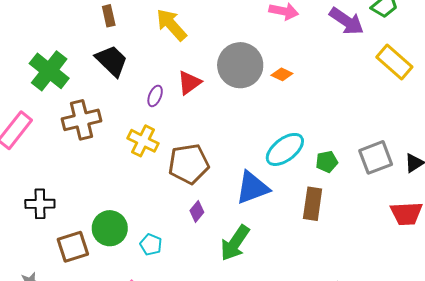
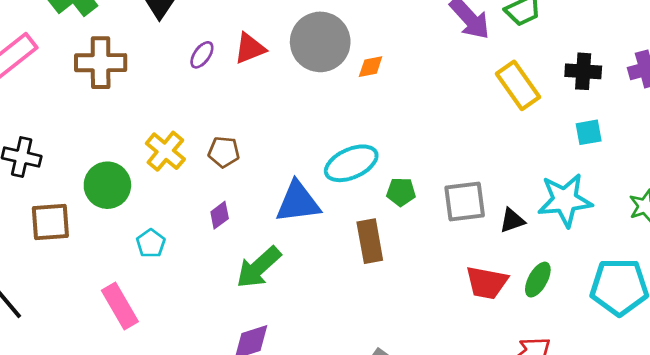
orange diamond: (282, 74) -> (371, 67), turned -50
yellow cross: (143, 141) -> (165, 151), moved
brown pentagon: (189, 164) -> (224, 152), size x0.6
brown rectangle: (313, 204) -> (370, 241), turned -32
green circle: (110, 228) -> (107, 185), moved

